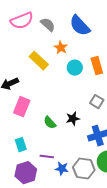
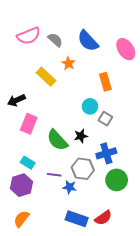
cyan circle: (75, 68) -> (90, 106), moved
green semicircle: (50, 123) -> (57, 140), size x1.6
cyan rectangle: (21, 145) -> (28, 163), turned -40
gray hexagon: (84, 169) -> (83, 169), moved
purple hexagon: (26, 173) -> (21, 185), moved

